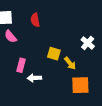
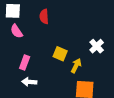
yellow arrow: (70, 63) -> (76, 66), turned -120
white arrow: (34, 78) -> (29, 82), moved

